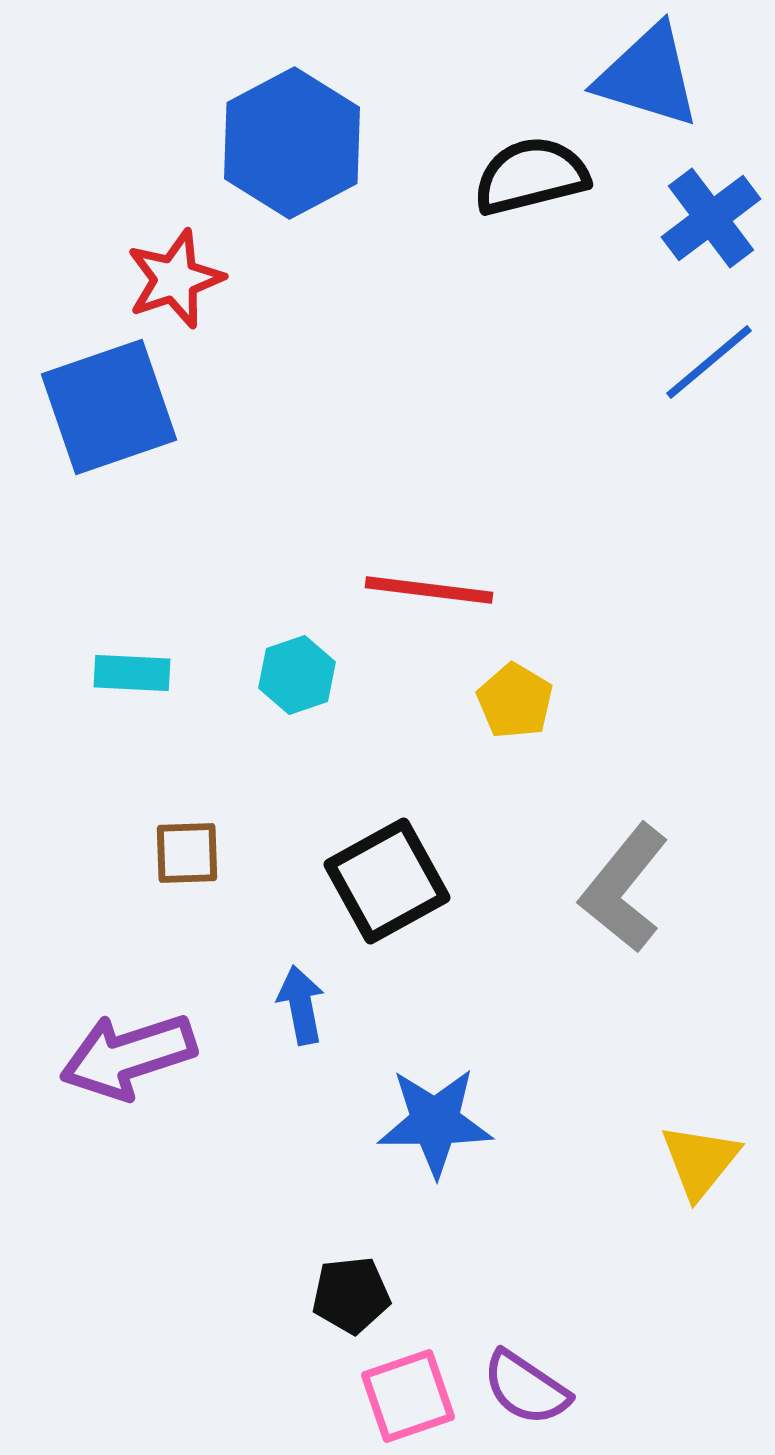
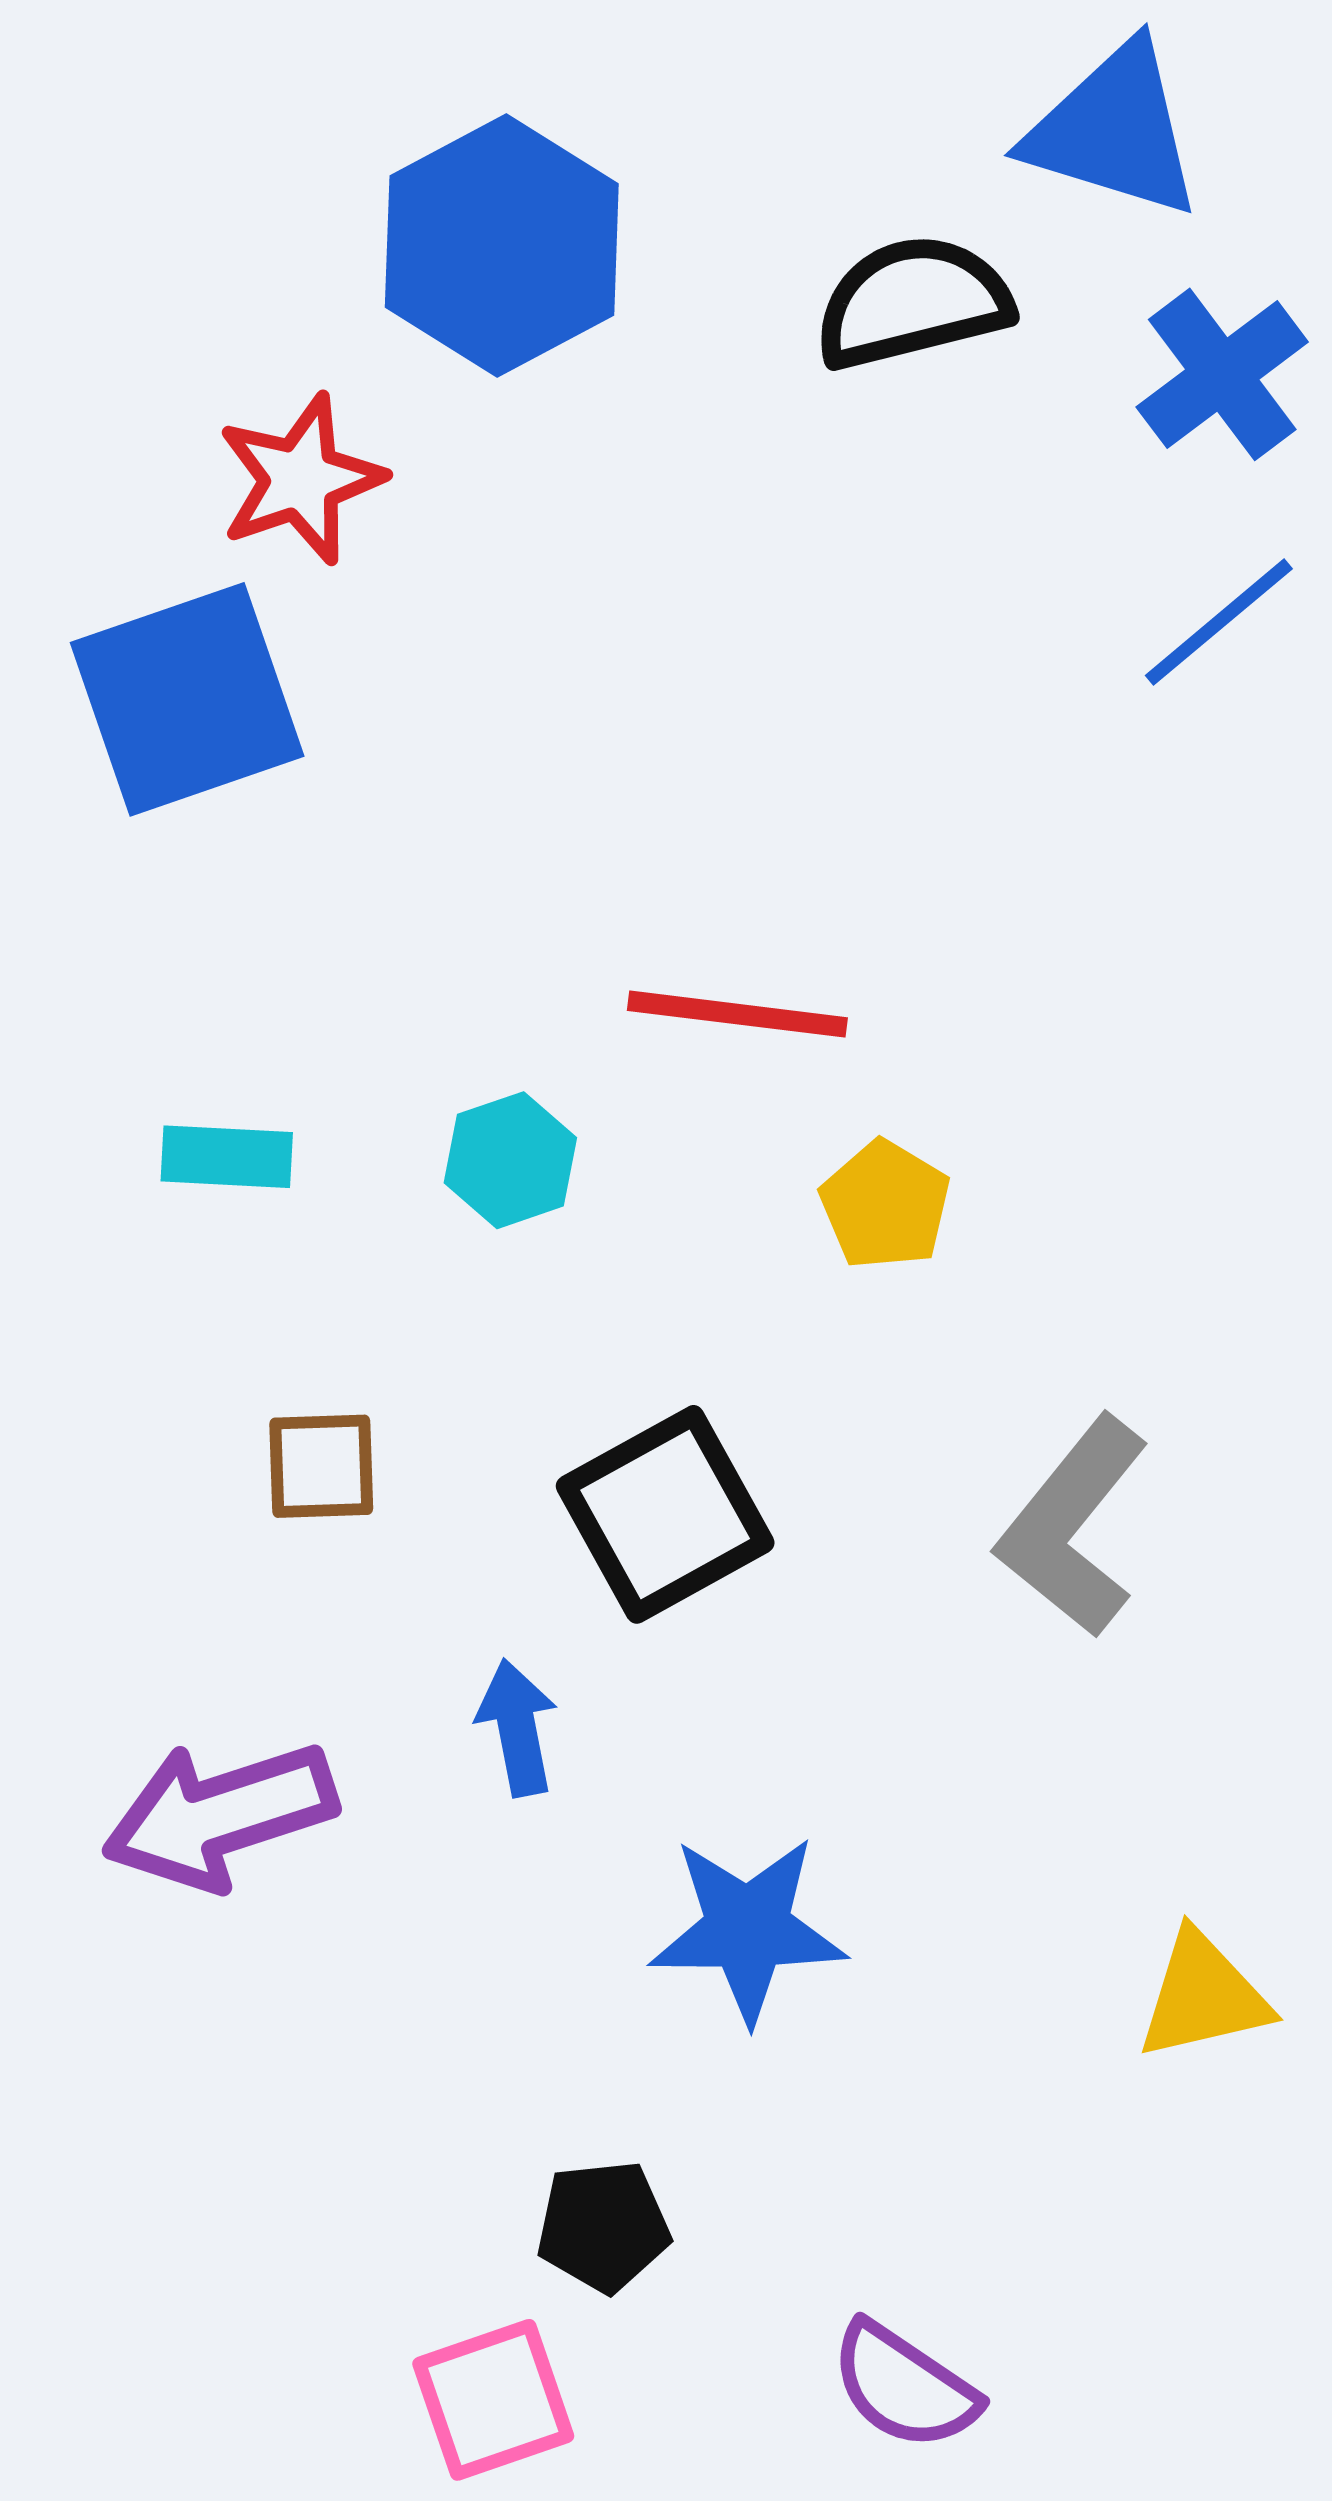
yellow triangle: (700, 1161) -> (1203, 1996), turned 38
pink square: (408, 1396) -> (493, 2400), moved

